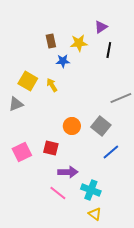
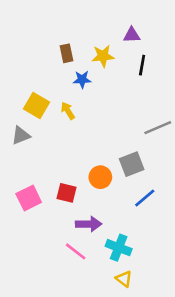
purple triangle: (101, 27) -> (132, 35), turned 32
orange circle: (72, 126) -> (100, 177), moved
gray square: (101, 126) -> (132, 164), turned 30

